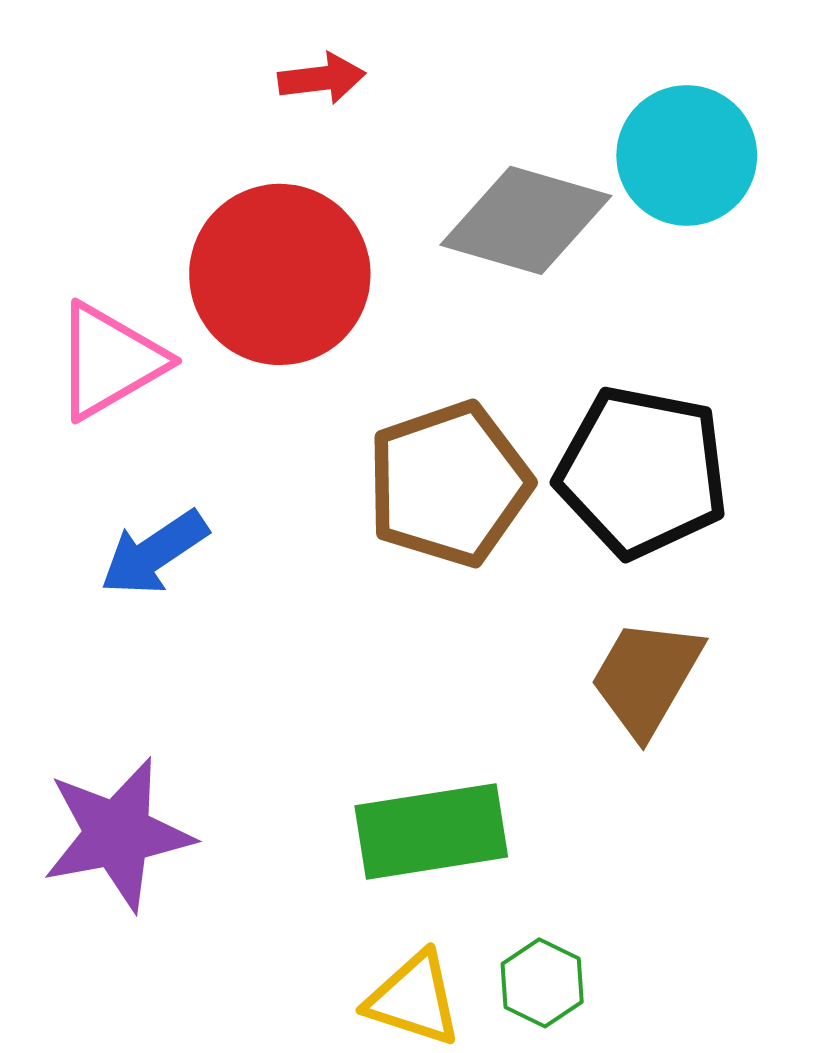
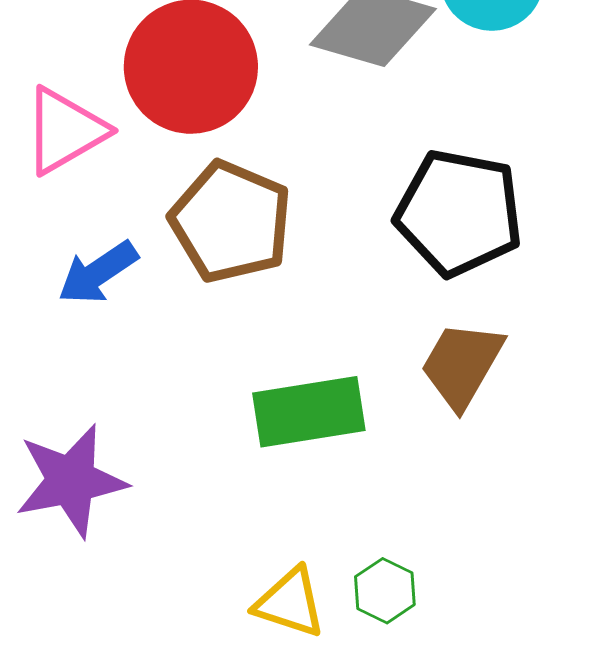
brown pentagon: (449, 484) -> (231, 222), moved, turned -30
green rectangle: (431, 831) -> (309, 412), moved

